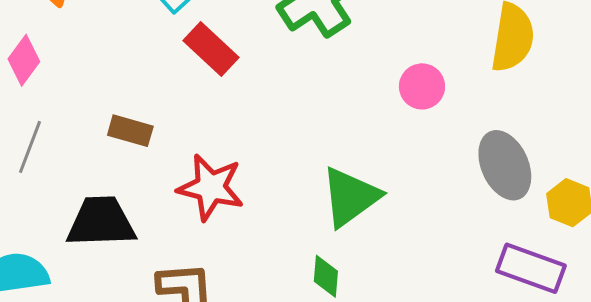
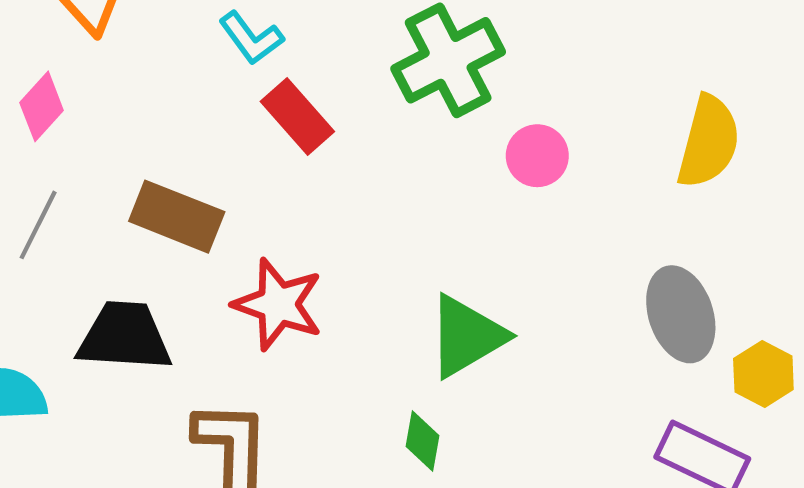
pink circle: (422, 86) -> (537, 156), moved
brown rectangle: (130, 131) -> (177, 217), size x1.5

